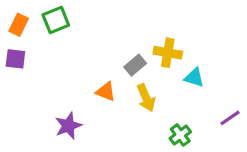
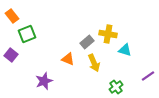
green square: (56, 20) -> (27, 34), moved
orange rectangle: (19, 25) -> (12, 16), turned -64
purple square: (15, 59) -> (11, 55), moved, turned 32

